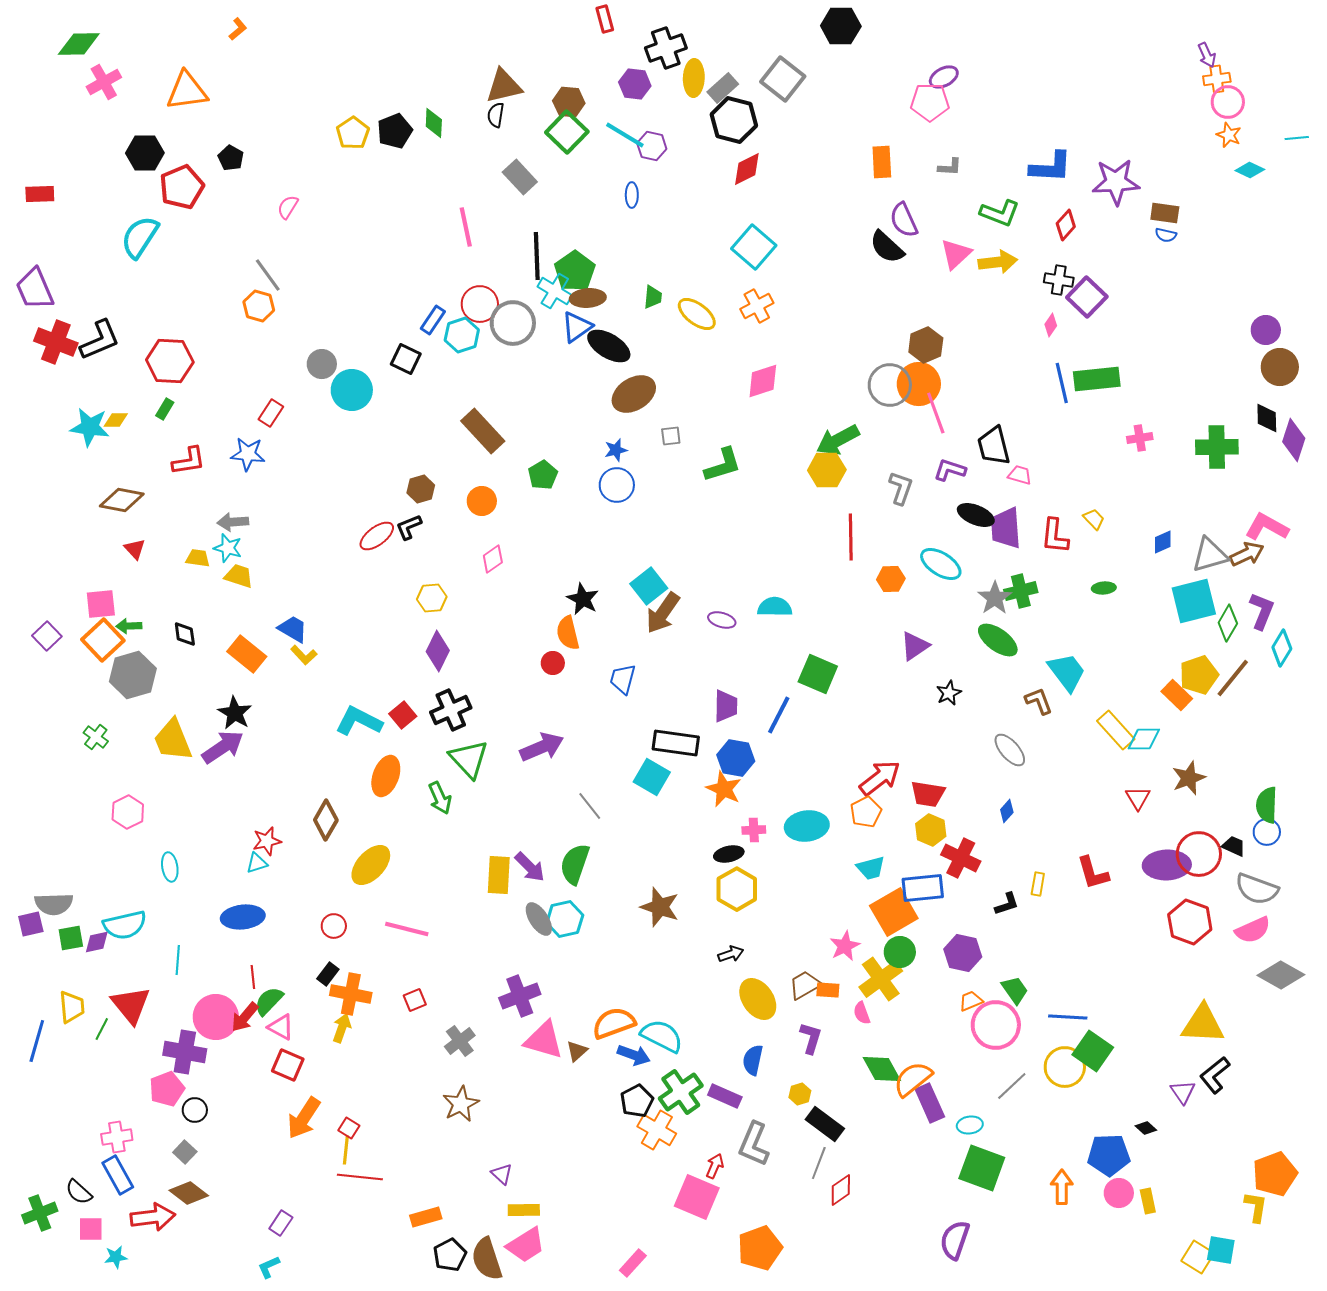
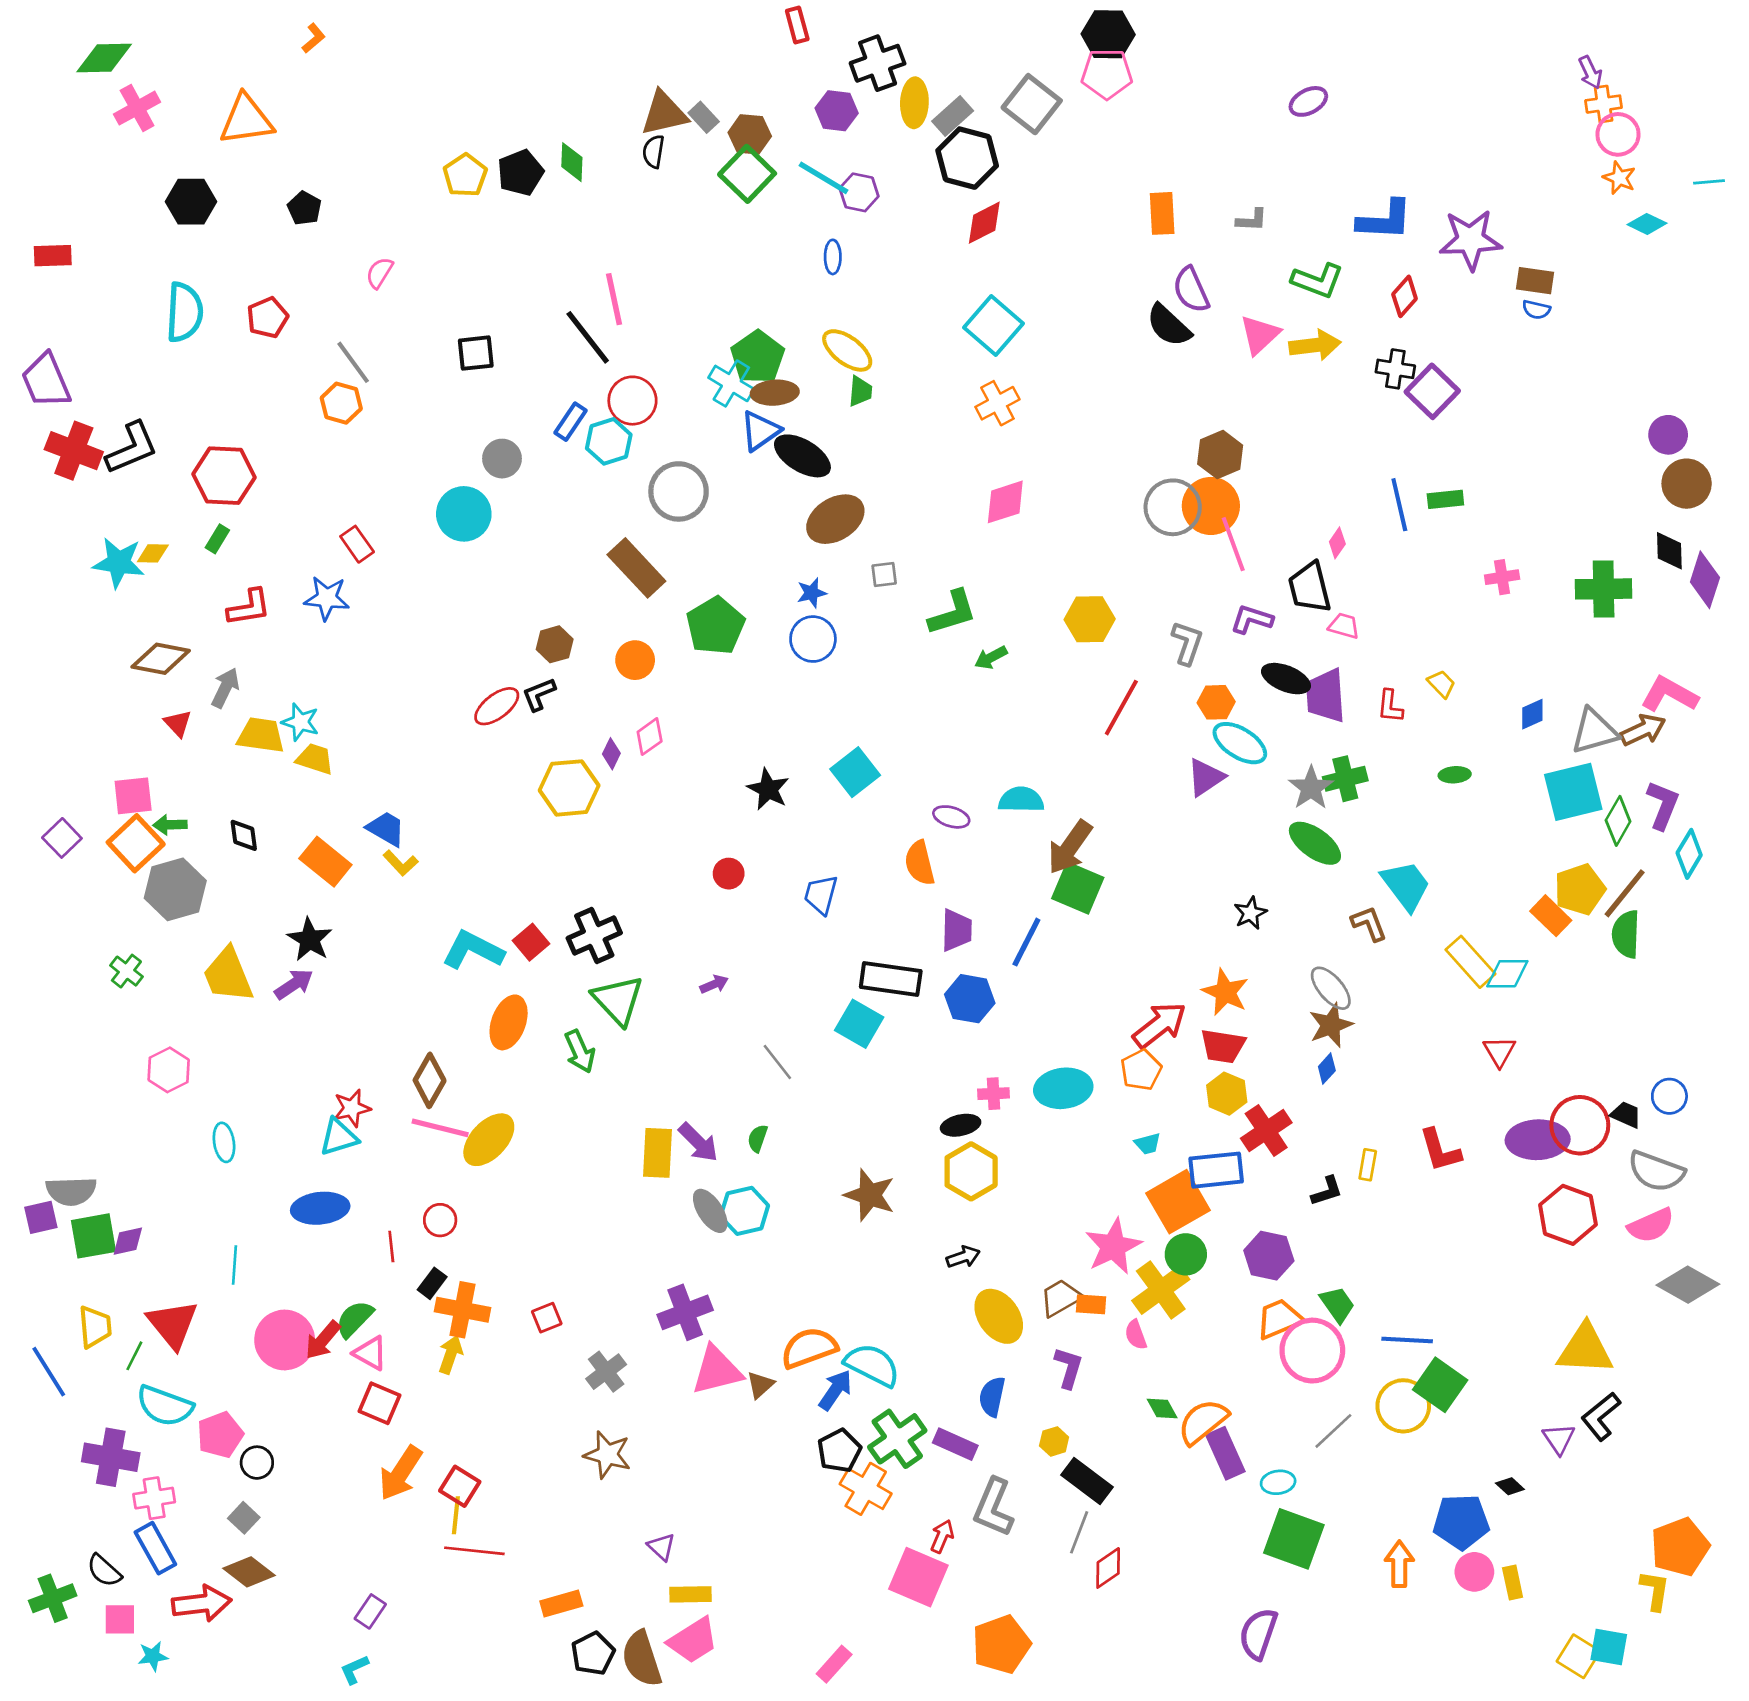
purple ellipse: (944, 77) -> (1308, 101), moved
pink pentagon: (930, 102) -> (1107, 74), moved
gray rectangle: (520, 177) -> (704, 117), moved, size x0.7
red pentagon: (182, 187) -> (267, 318), moved, size x0.7
cyan semicircle: (140, 237) -> (184, 312), turned 150
black line: (537, 256) -> (588, 337), moved, turned -36
yellow ellipse: (697, 314) -> (847, 350), moved
gray circle: (513, 323) -> (679, 491), moved
pink diamond: (1051, 325) -> (1337, 543), moved
black square: (406, 359) -> (476, 353), moved, turned -32
gray circle: (322, 364) -> (502, 459), moved
green rectangle: (1097, 379) -> (1445, 499), size x0.6
red rectangle: (271, 413) -> (357, 544), turned -68
green arrow: (838, 440) -> (991, 657), moved, size x0.6
green pentagon: (543, 475) -> (715, 626), size x1.5
gray arrow: (233, 522) -> (225, 688), moved, turned 120
red L-shape: (1055, 536) -> (1390, 706), size x0.7
red line: (851, 537) -> (1121, 708), turned 30
yellow trapezoid: (198, 558) -> (261, 735), size x1.5
orange hexagon: (891, 579) -> (1216, 702), moved
yellow hexagon: (432, 598) -> (569, 788), size x1.5
brown arrow: (663, 613) -> (1070, 847), moved
orange semicircle: (568, 633) -> (920, 863), moved
purple triangle: (915, 646) -> (1206, 777), moved
purple diamond: (438, 651) -> (611, 754), moved, size x0.6
purple arrow: (223, 747) -> (294, 984), size x0.7
purple arrow: (542, 747) -> (714, 984), size x0.5
brown star: (1189, 778) -> (1331, 1025), moved
orange star: (724, 789) -> (1225, 992), moved
green semicircle: (1267, 805) -> (1626, 934), moved
red cross: (961, 858) -> (1266, 1130), turned 30
cyan triangle: (257, 863) -> (339, 1137), size x1.4
green semicircle: (575, 864) -> (758, 1138), size x0.5
cyan trapezoid: (871, 868) -> (1148, 1144), size x0.7
cyan semicircle: (125, 925) -> (165, 1406), moved, turned 33
pink line: (407, 929) -> (440, 1128), moved
green square: (71, 938) -> (94, 1236), size x1.4
pink star: (845, 946) -> (1113, 1246), size x1.4
red line: (253, 977) -> (391, 1246), moved
orange trapezoid: (971, 1001) -> (1279, 1319), size x1.5
pink triangle: (544, 1040) -> (717, 1370), turned -30
blue line: (37, 1041) -> (49, 1372), turned -48
purple cross: (185, 1052) -> (111, 1457), moved
blue arrow: (634, 1055) -> (835, 1390), turned -76
green diamond: (882, 1069) -> (1162, 1409), size x0.6
brown star: (461, 1104) -> (607, 1455), turned -30
red square: (349, 1128) -> (460, 1486), size x1.4

